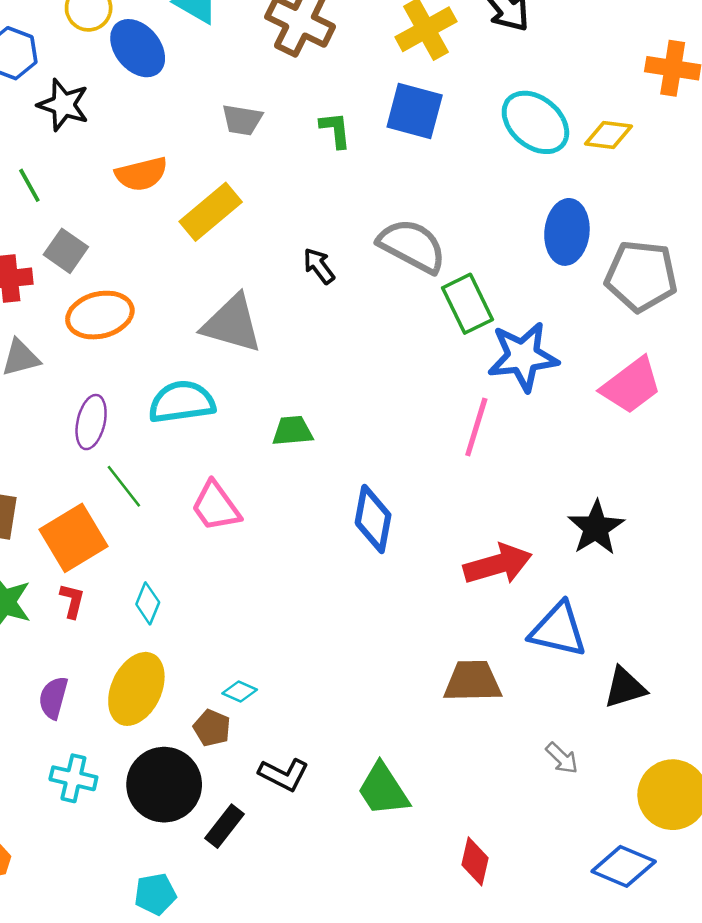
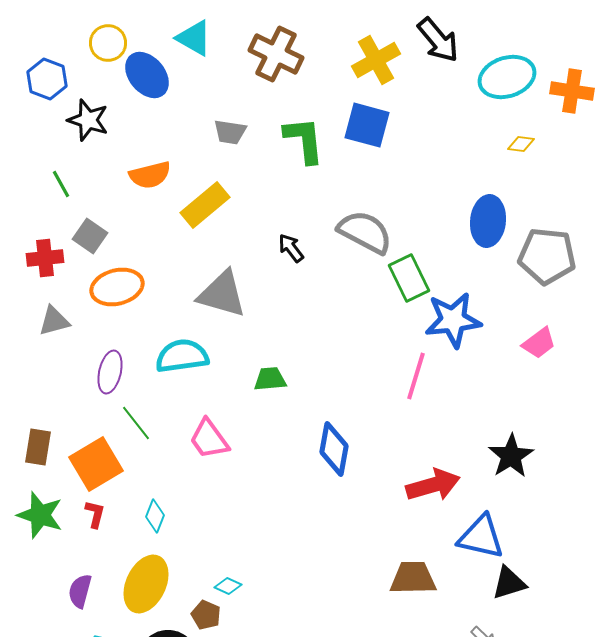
cyan ellipse: (535, 122) -> (507, 77), moved, turned -58
green L-shape: (335, 130) -> (304, 140), size x1.6
yellow diamond: (608, 135) -> (521, 144), size x0.7
pink trapezoid: (631, 386) -> (539, 343), size x0.7
black triangle: (625, 688) -> (509, 583), moved

